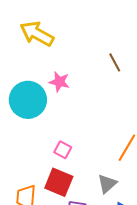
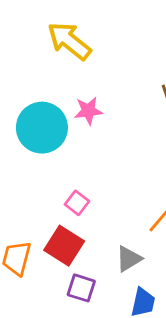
pink star: (59, 82) -> (88, 111), turned -30

